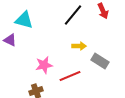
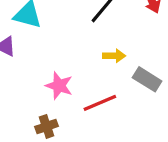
pink star: (44, 65) -> (59, 86), turned 30

